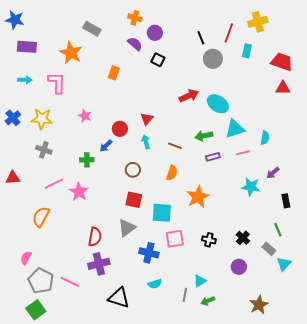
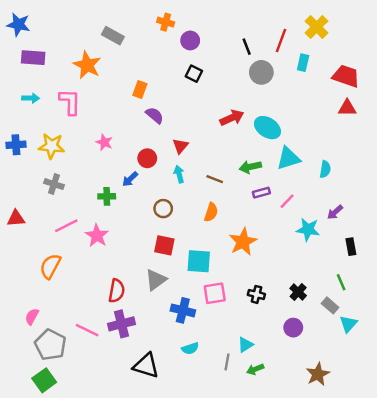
yellow cross: (258, 22) -> (317, 27), turned -30
purple semicircle: (135, 44) -> (155, 115), moved
blue cross: (13, 118) -> (16, 145), turned 35
pink line: (243, 153) -> (287, 201), moved, turned -32
pink line: (70, 282) -> (87, 330), moved

